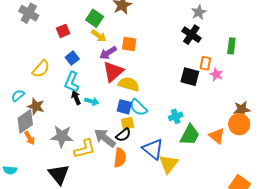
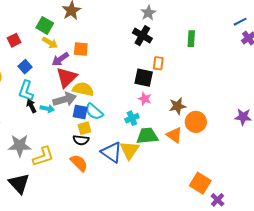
green rectangle: (231, 46) -> (191, 39), moved
pink star: (216, 74) -> (145, 99), moved
brown star: (242, 109) -> (177, 106), moved
black semicircle: (123, 135) -> (81, 140), turned 49
green trapezoid: (190, 135) -> (147, 136), turned -120
gray arrow: (105, 138) -> (65, 99), moved, turned 130
orange semicircle: (120, 158) -> (79, 163), turned -48
yellow triangle: (169, 164) -> (130, 150), moved

